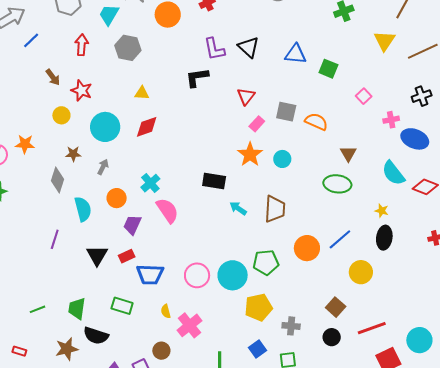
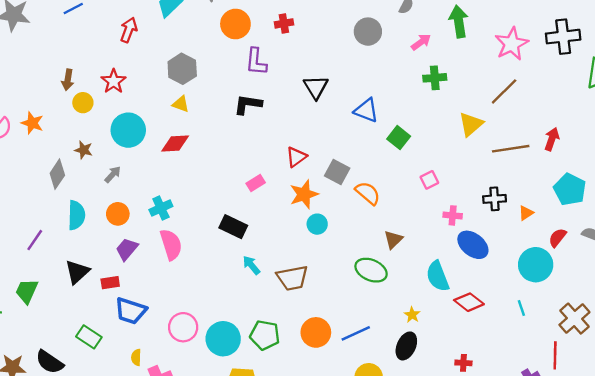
gray hexagon: (128, 48) -> (182, 69), moved
purple L-shape: (214, 49) -> (256, 62), moved
brown arrow: (53, 77) -> (68, 80), moved, turned 30
red triangle: (246, 96) -> (296, 157), moved
pink rectangle: (257, 124) -> (256, 183), moved
orange star: (250, 154) -> (304, 194), moved
brown trapezoid: (275, 209) -> (292, 278), turned 60
green trapezoid: (77, 309) -> (27, 291), moved

